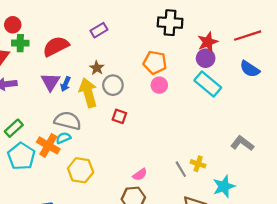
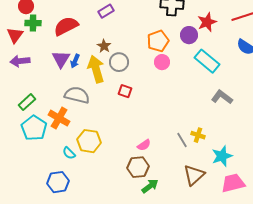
purple circle: (206, 58) -> (189, 35), moved
orange pentagon: (155, 62) -> (158, 41), turned -30
cyan semicircle: (63, 138) -> (69, 153), moved, turned -112
gray L-shape: (242, 143) -> (222, 97), moved

